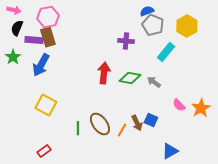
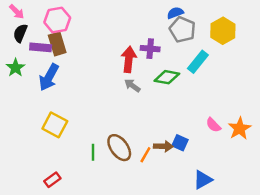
pink arrow: (14, 10) -> (17, 12), turned 32
red arrow: (104, 73) -> (129, 59), moved
green diamond: (130, 78) -> (167, 77), moved
gray arrow: (154, 82) -> (132, 86), moved
brown arrow: (137, 123) -> (163, 146), turned -63

